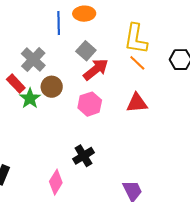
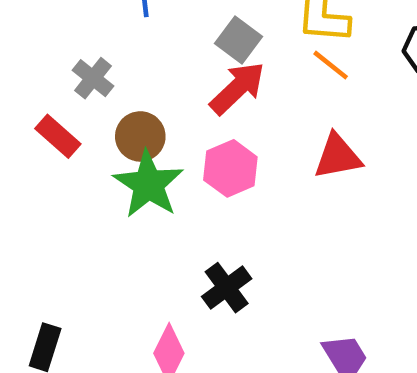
gray square: (86, 51) -> (238, 40), moved
gray cross: (33, 60) -> (93, 78), size x0.7
green star: (30, 98) -> (148, 184), moved, size x1.4

